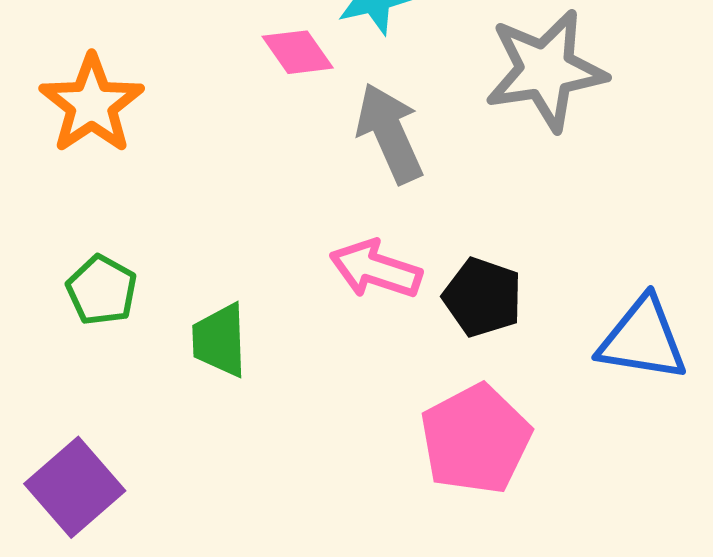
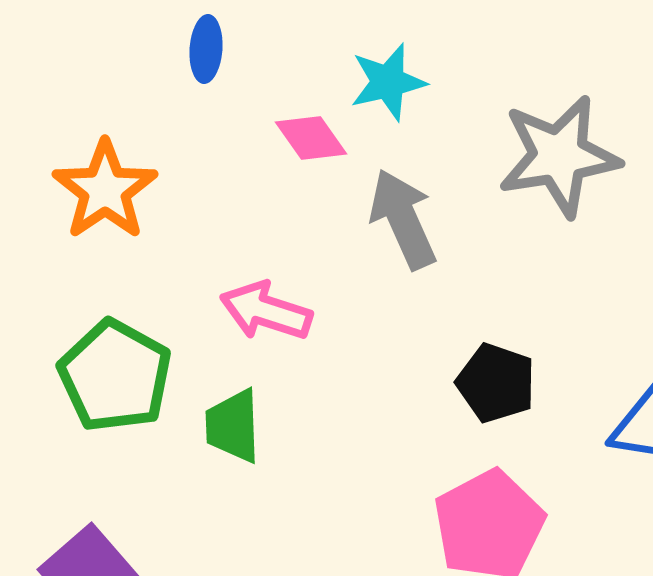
pink arrow: (376, 269) -> (266, 311), moved
green pentagon: (102, 290) -> (115, 376), size x1.6

